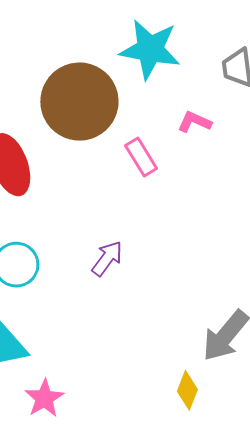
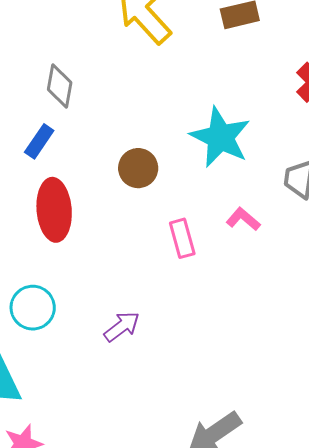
brown circle: (79, 102) -> (138, 168), size x0.5

